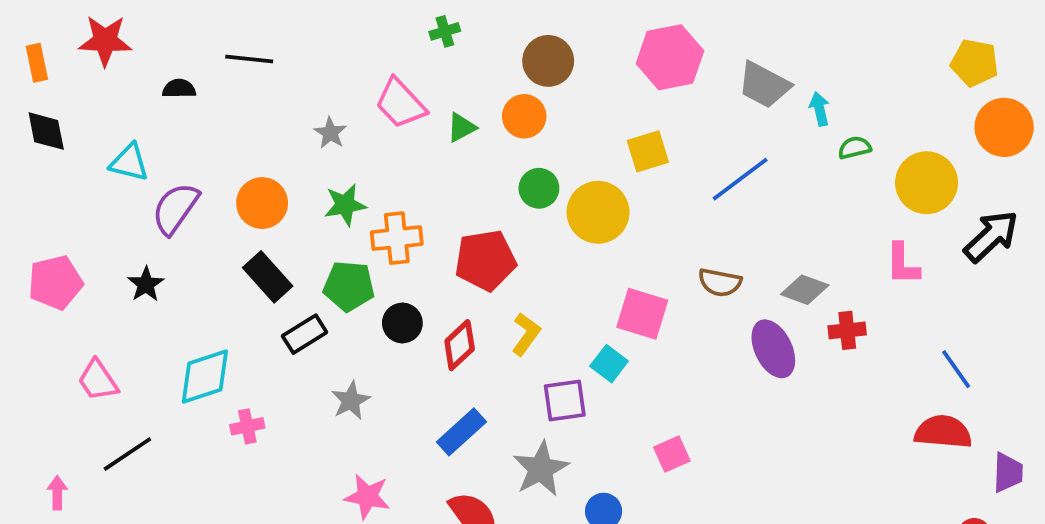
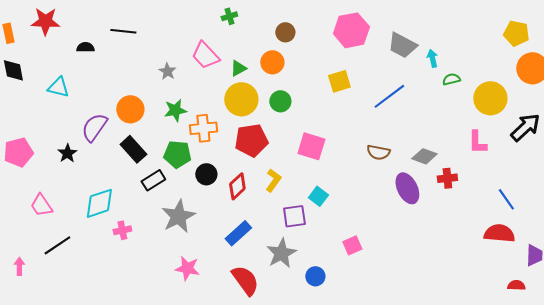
brown circle: (548, 61) -> (285, 32), size x0.7
purple semicircle: (175, 209) -> (94, 127), moved
yellow circle: (598, 212) -> (241, 99), moved
pink square: (642, 314) -> (311, 146), moved
gray star: (351, 401) -> (178, 216), size x1.6

